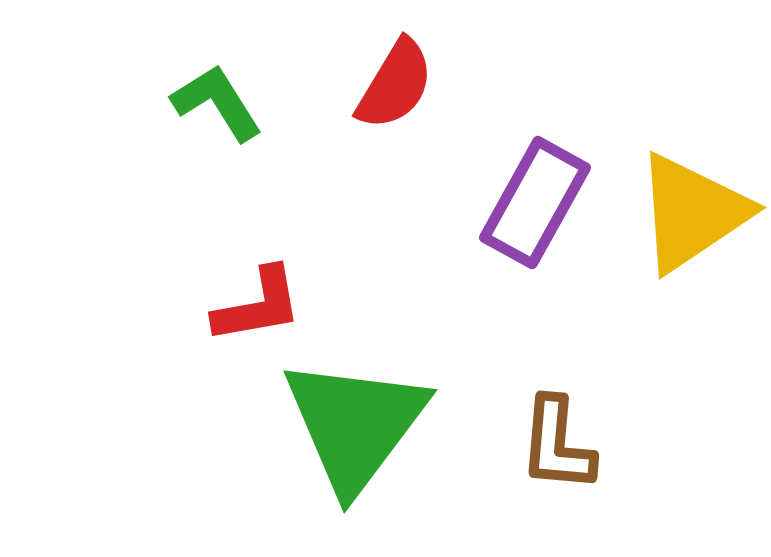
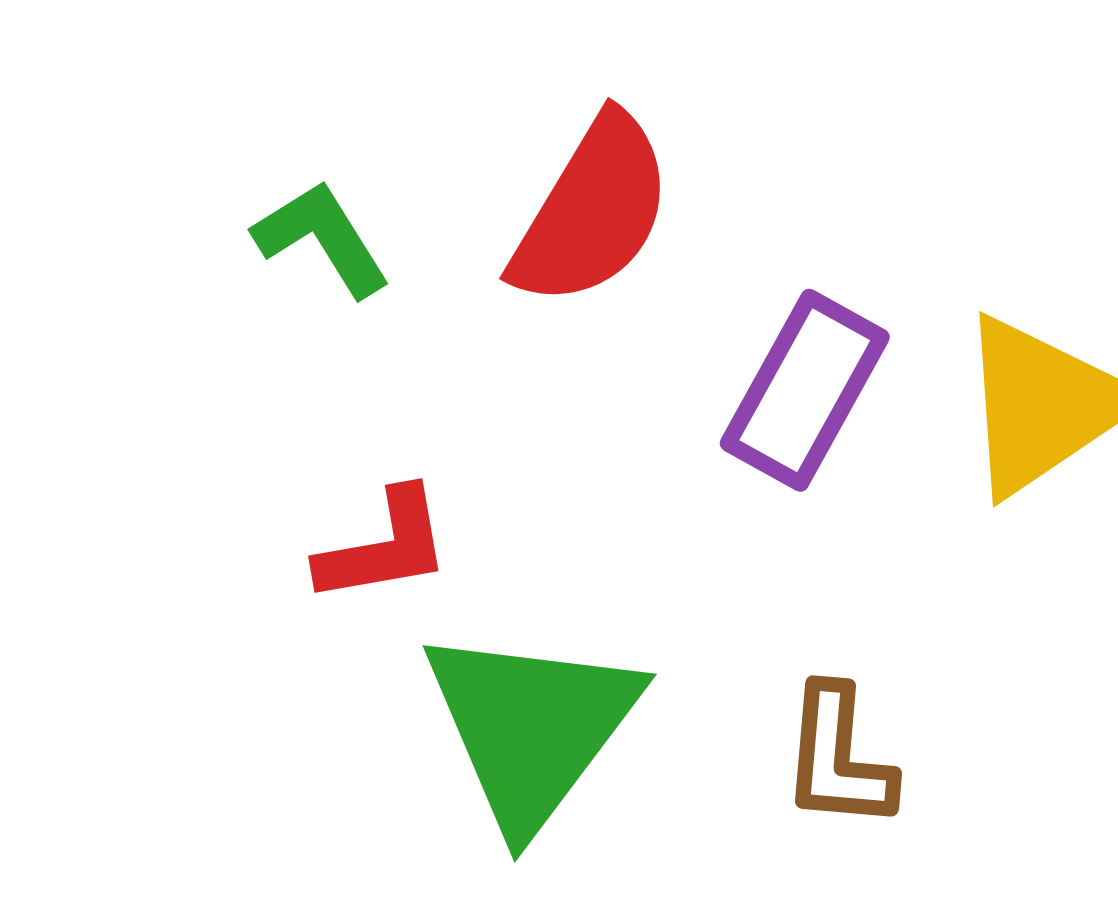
red semicircle: (395, 85) -> (592, 211), size x1.4

